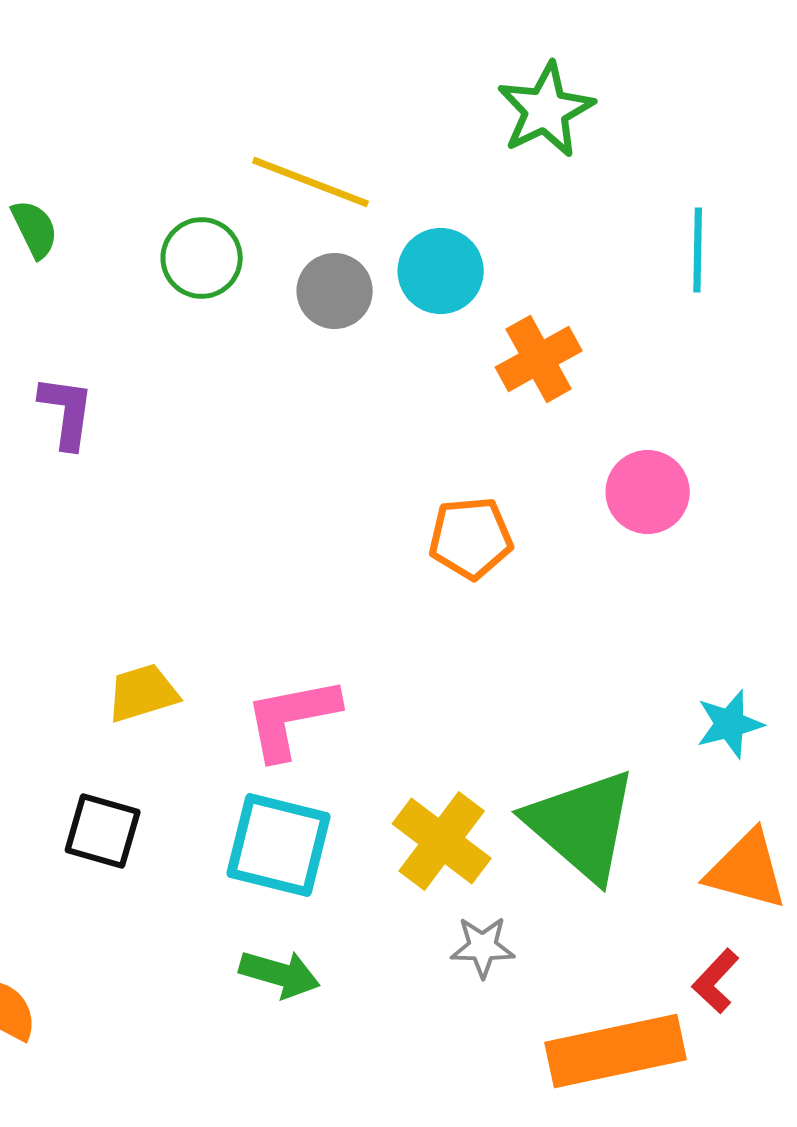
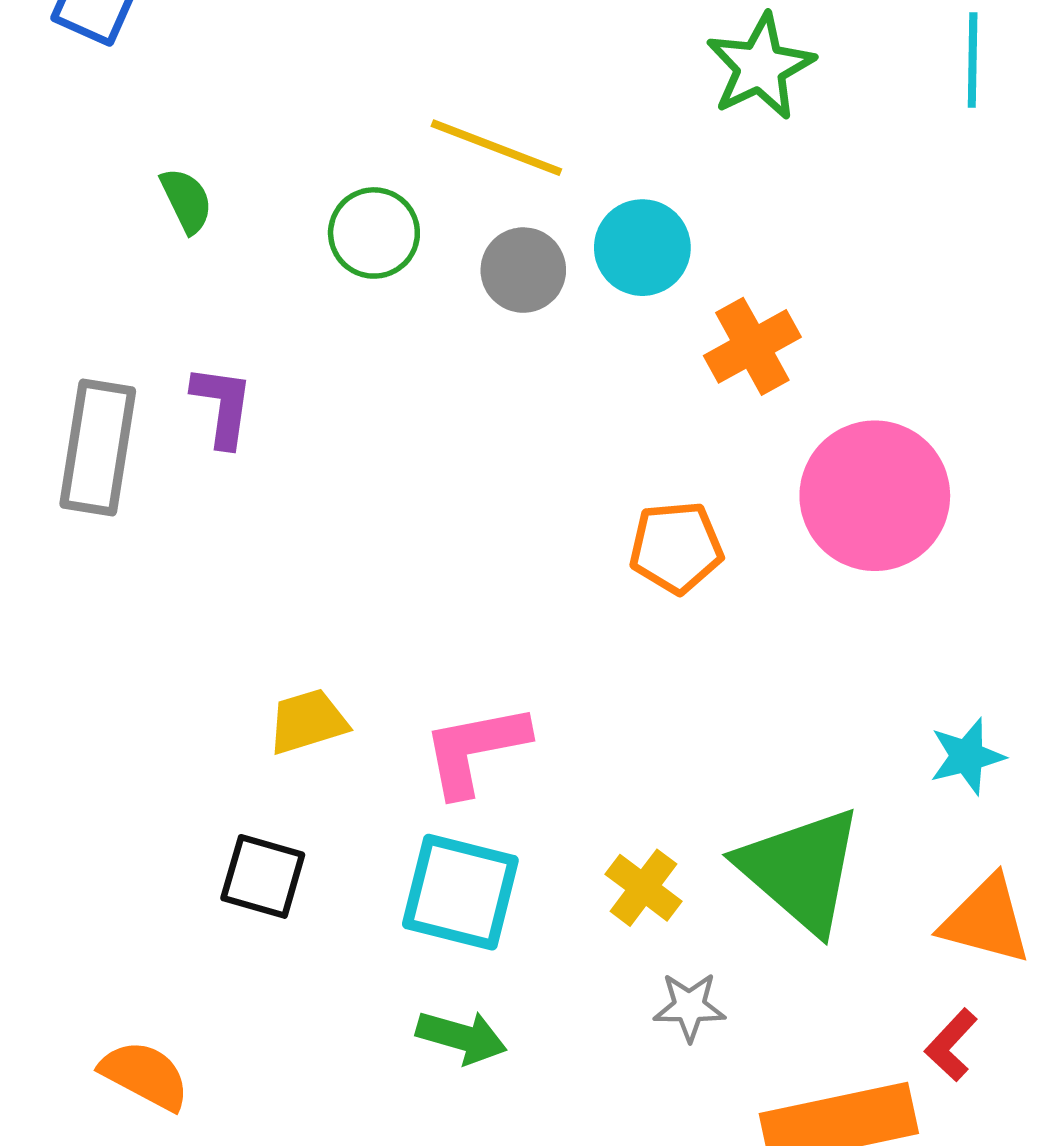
cyan line: (698, 250) -> (973, 60), moved
pink circle: (648, 492) -> (875, 496), size x1.6
yellow cross: (442, 841) -> (643, 888), size x0.7

